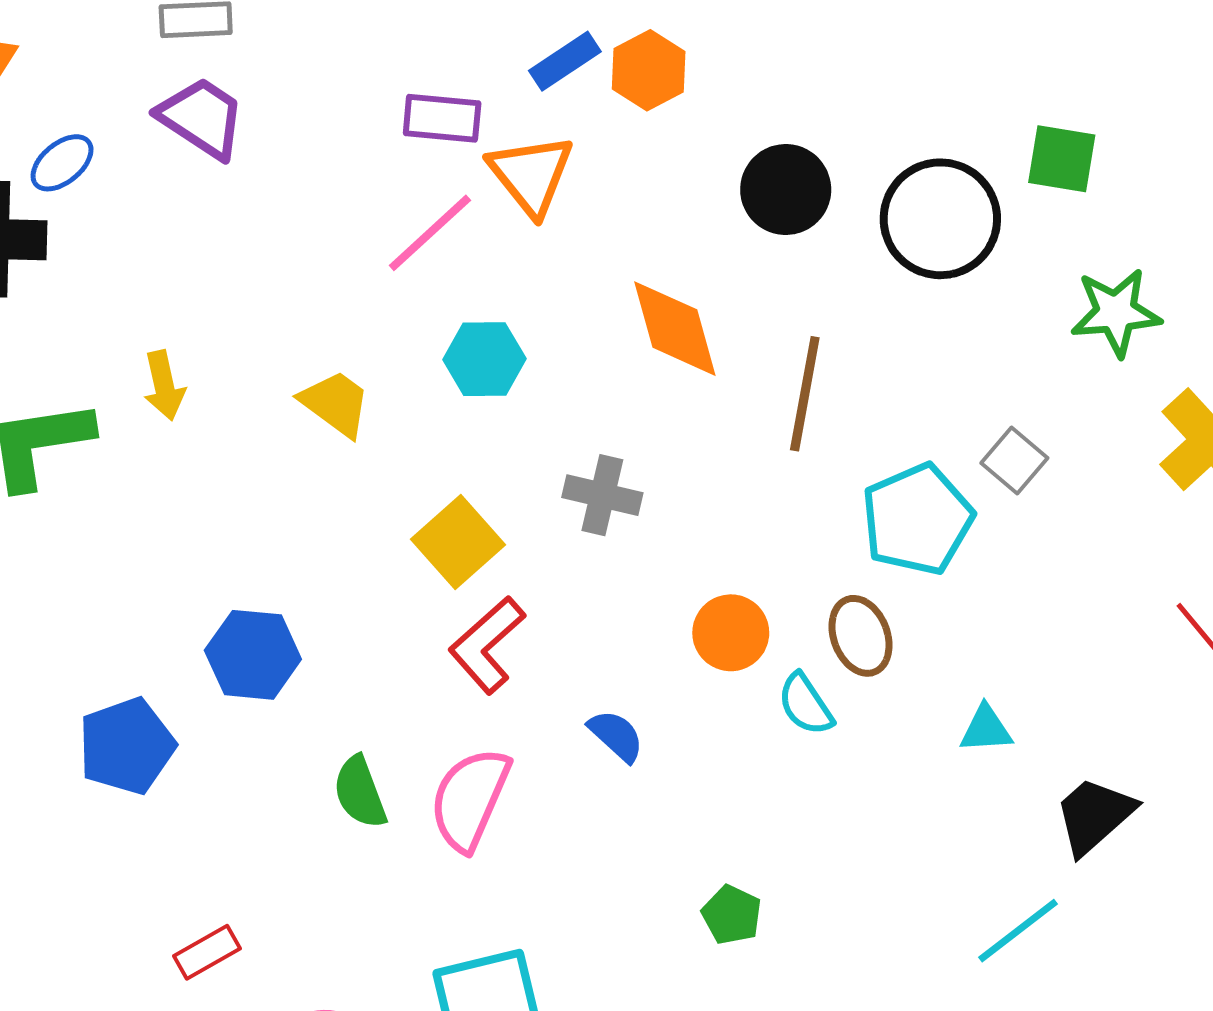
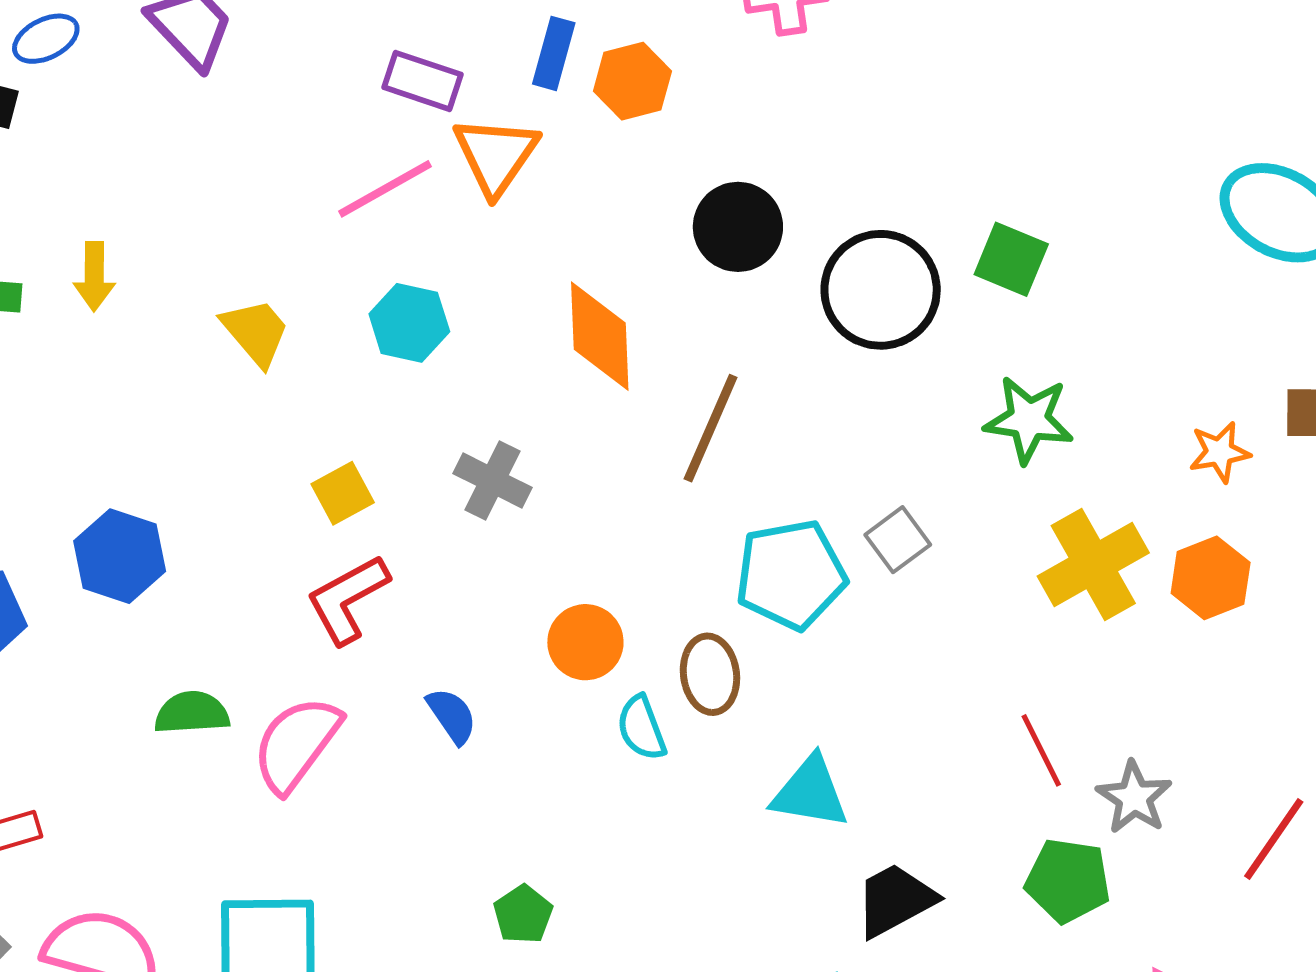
blue rectangle: (565, 61) -> (554, 53), turned -54
yellow square: (458, 542) -> (343, 493), size x0.7
cyan triangle: (986, 729) -> (810, 792), size x1.5
green semicircle: (360, 792) -> (192, 713), turned 94

